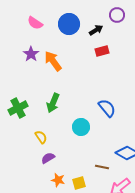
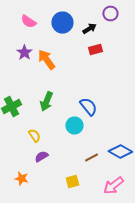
blue semicircle: (107, 108) -> (88, 106), moved
brown line: (102, 167) -> (91, 158), moved, turned -40
orange star: (58, 180) -> (21, 178), moved

